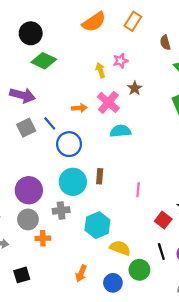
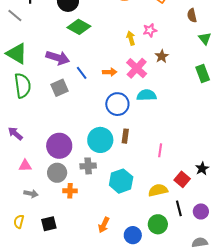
blue line: (50, 123) -> (82, 73), moved
blue circle: (69, 144) -> (117, 104), moved
yellow semicircle: (120, 248) -> (158, 190), moved, turned -36

